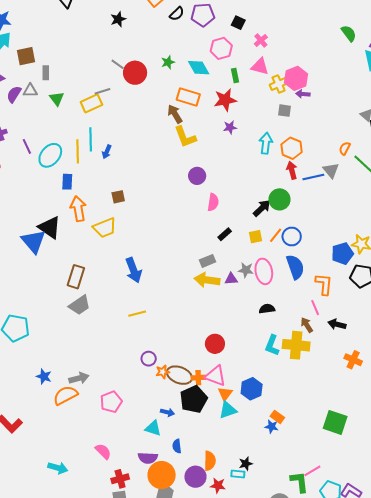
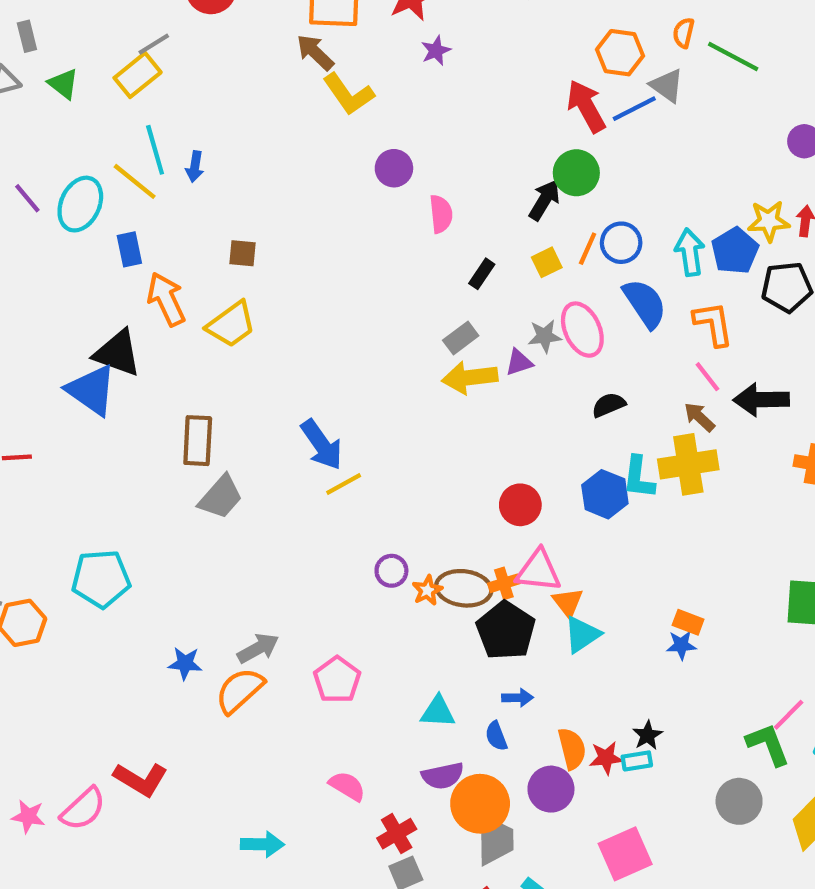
cyan arrow: (266, 143) -> (690, 252), moved
orange hexagon: (292, 148) -> (620, 53), moved
yellow line: (78, 151) -> (135, 181), turned -35
red arrow: (292, 170) -> (586, 106), size x1.4
brown square: (118, 197) -> (242, 253), turned 32
blue arrow: (134, 270) -> (322, 445), moved
black arrow: (337, 324) -> (761, 400), size x1.4
blue hexagon: (252, 389) -> (605, 494), moved
blue arrow: (167, 412) -> (518, 698), moved
red star: (218, 485) -> (606, 758), moved

